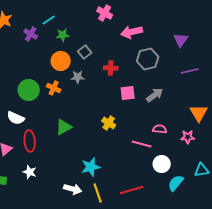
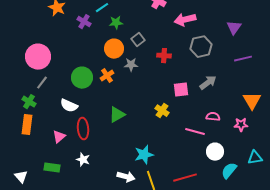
orange cross: (54, 88) -> (107, 76), turned 32
pink square: (128, 93) -> (181, 90), moved

